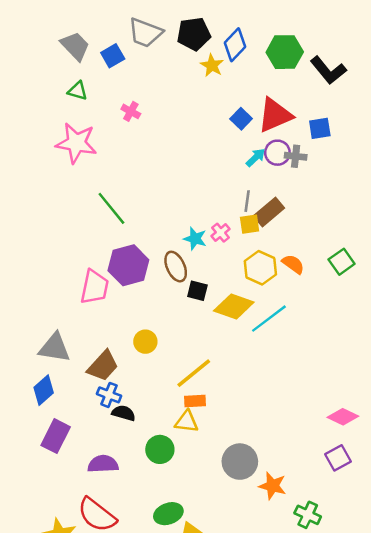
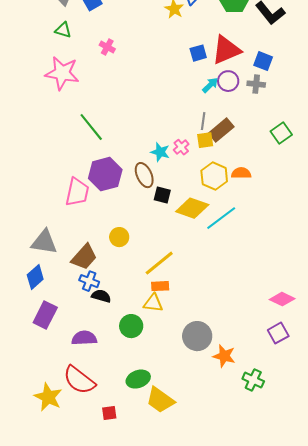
blue square: (241, 119) -> (198, 53), turned 30
blue square: (320, 128) -> (263, 61), turned 30
gray cross: (296, 156) -> (256, 84), moved
green square: (342, 262) -> (281, 133), moved
orange semicircle: (293, 264) -> (241, 173), turned -36

